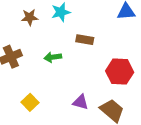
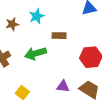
green arrow: (53, 57) -> (35, 53), size x1.5

